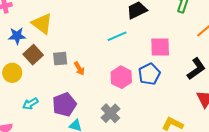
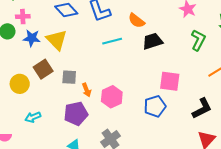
blue star: (17, 36) -> (32, 38), moved
cyan line: (117, 36) -> (112, 41), moved
pink hexagon: (121, 77) -> (112, 97), moved
purple pentagon: (64, 105) -> (76, 114), moved

